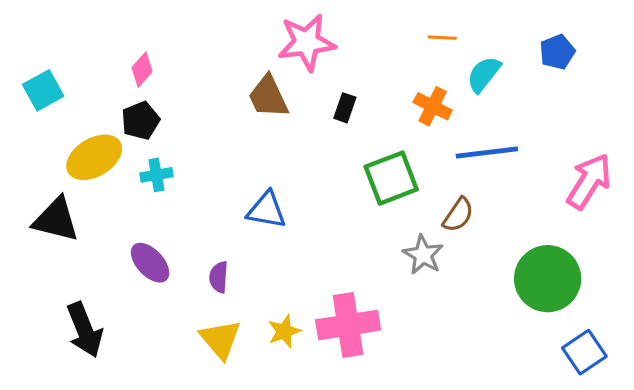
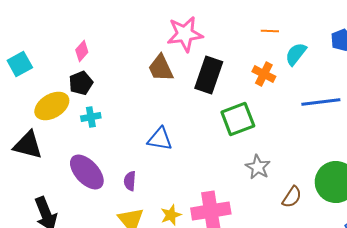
black rectangle: (345, 108) -> (209, 75), size x2.0
blue line: (487, 153) -> (321, 102), moved
brown semicircle: (458, 215) -> (292, 197), moved
purple ellipse: (150, 263) -> (87, 172), size x1.4

